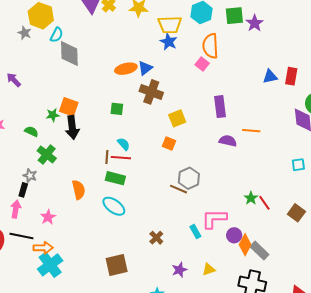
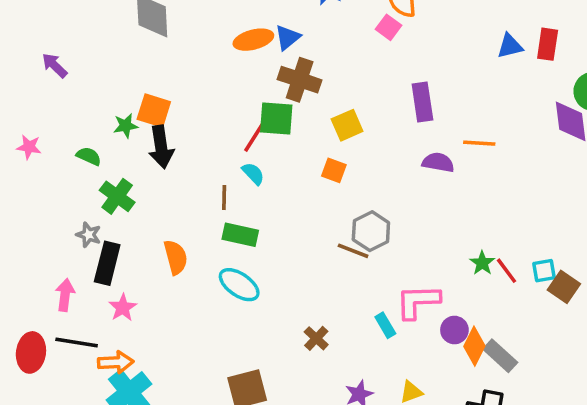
green square: (117, 109) -> (276, 119), moved, size x1.5
red line: (121, 158) -> (255, 136), moved, turned -60
cyan square: (298, 165) -> (544, 271), moved
black rectangle: (23, 190) -> (107, 263), moved, size x1.6

